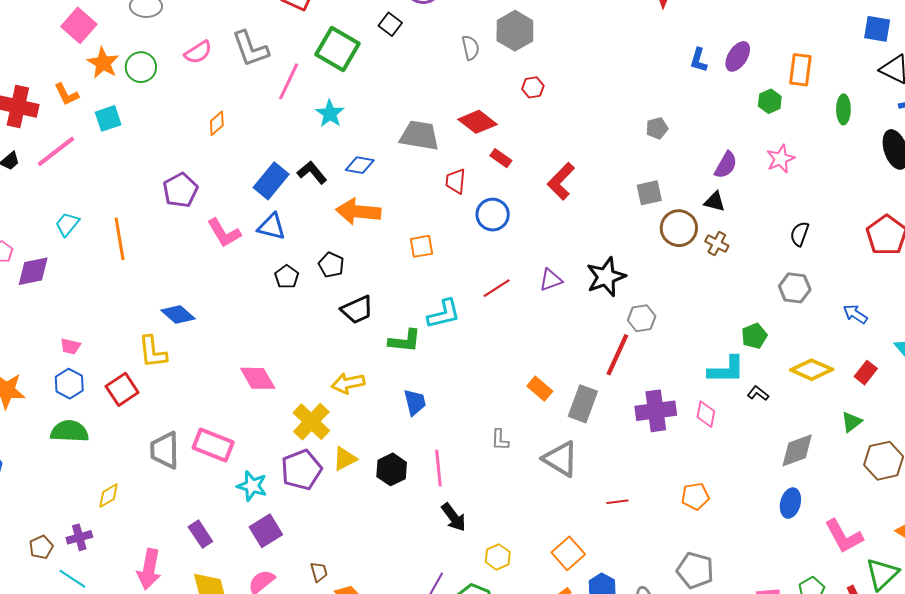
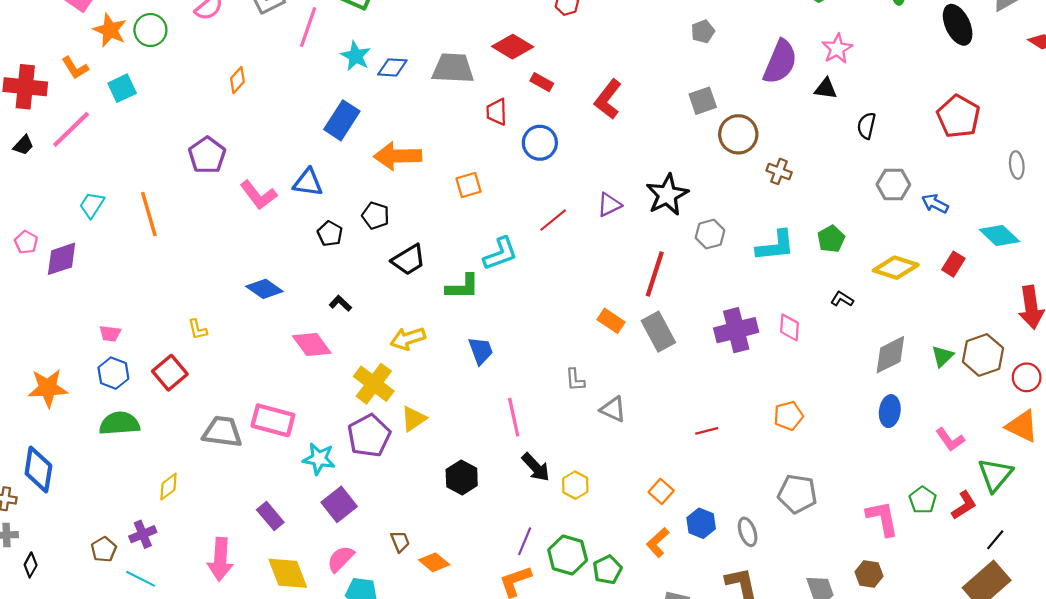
blue diamond: (360, 165) -> (392, 67), moved
purple semicircle: (726, 165) -> (780, 62), size x1.5
black L-shape: (312, 172) -> (340, 303), moved, size x0.7
blue rectangle: (271, 181) -> (342, 120), moved
black triangle: (715, 202) -> (826, 89), moved
brown cross: (717, 244) -> (779, 171), moved
gray hexagon: (795, 288) -> (893, 185), moved
blue diamond: (178, 314) -> (264, 289), moved
yellow L-shape: (153, 352) -> (198, 329), size x0.6
red line: (617, 355) -> (655, 274), moved
cyan L-shape: (726, 370) -> (775, 246), moved
gray rectangle: (583, 404) -> (658, 332), turned -42
green triangle: (852, 422) -> (942, 356), moved
gray trapezoid: (165, 450) -> (222, 432), turned 105
gray triangle: (561, 459) -> (613, 409), moved, size x0.7
black hexagon: (392, 469) -> (462, 477), moved
pink L-shape: (844, 536) -> (950, 440), size x0.7
orange square: (568, 553) -> (661, 491), size x0.7
yellow hexagon: (498, 557) -> (575, 485), moved

